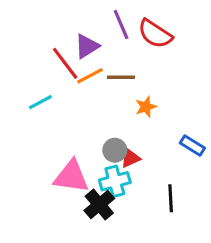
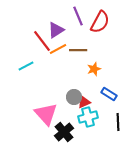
red semicircle: (155, 34) -> (100, 22), turned -95
blue rectangle: (192, 146) -> (109, 94), moved
pink triangle: (71, 177) -> (46, 114), turned 40
cyan cross: (115, 181) -> (88, 117), moved
black line: (171, 198) -> (118, 122), moved

